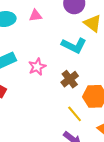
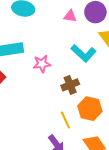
pink triangle: (35, 16) -> (70, 16), moved

